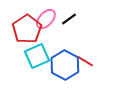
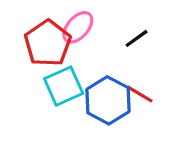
black line: (69, 19) -> (137, 38), moved

